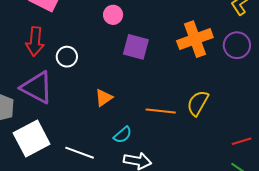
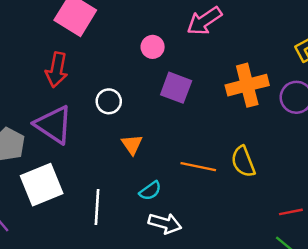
white circle: (67, 57) -> (109, 101), moved
orange triangle: (104, 98) -> (132, 144), turned -36
yellow semicircle: (198, 103) -> (243, 162), turned -56
white line: (80, 153) -> (97, 207), turned 68

